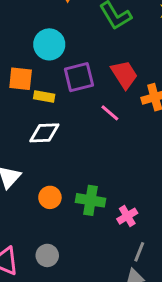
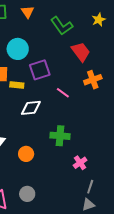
red trapezoid: (124, 75) -> (81, 52), moved
white diamond: (44, 133) -> (31, 108), moved
green cross: (91, 200) -> (60, 136), moved

